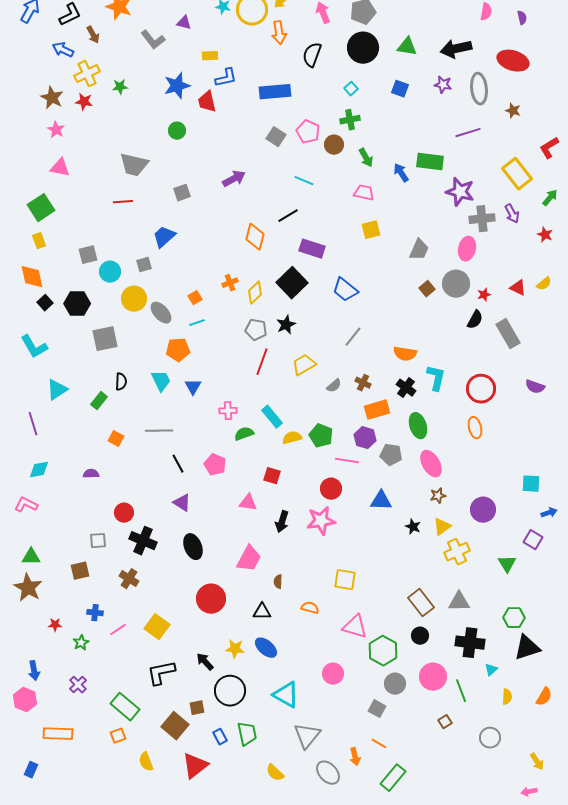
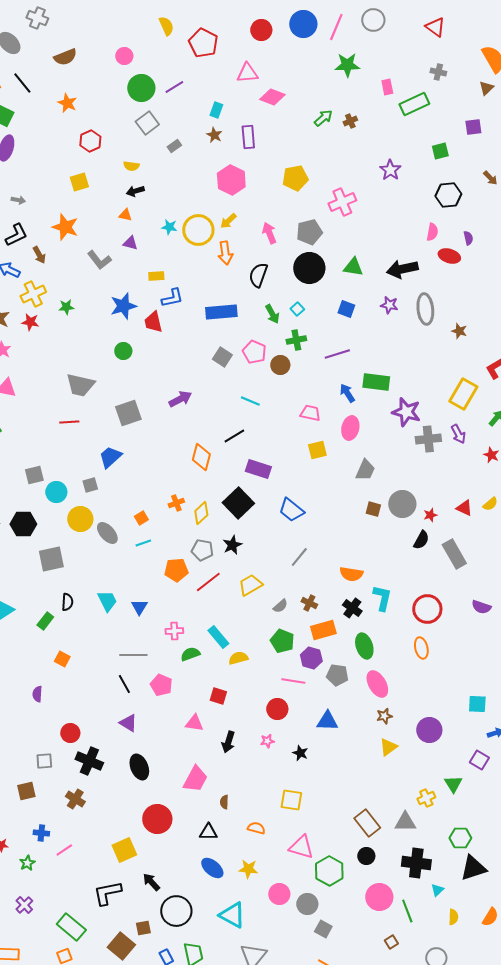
red ellipse: (513, 61) -> (449, 256), moved, size x0.7
purple line: (468, 133) -> (337, 354), moved
green arrow: (366, 158) -> (272, 314), moved
yellow rectangle: (517, 174) -> (463, 394), turned 68
gray square: (182, 193) -> (128, 413), size x1.5
pink ellipse: (467, 249) -> (350, 428), moved
brown square: (427, 289) -> (373, 509), turned -35
orange pentagon: (178, 350) -> (176, 570), moved
red line: (262, 362) -> (208, 582), turned 32
gray line: (159, 431) -> (133, 655), moved
green pentagon: (321, 436) -> (282, 641), moved
purple semicircle: (91, 474) -> (37, 694), turned -84
pink star: (321, 521) -> (267, 741), size x0.5
black star: (413, 527) -> (300, 753), moved
yellow cross: (457, 552) -> (426, 798), moved, size x0.7
yellow square: (157, 627) -> (124, 850), moved, turned 30
yellow star: (235, 649) -> (248, 869), moved
gray circle: (395, 684) -> (307, 904), moved

